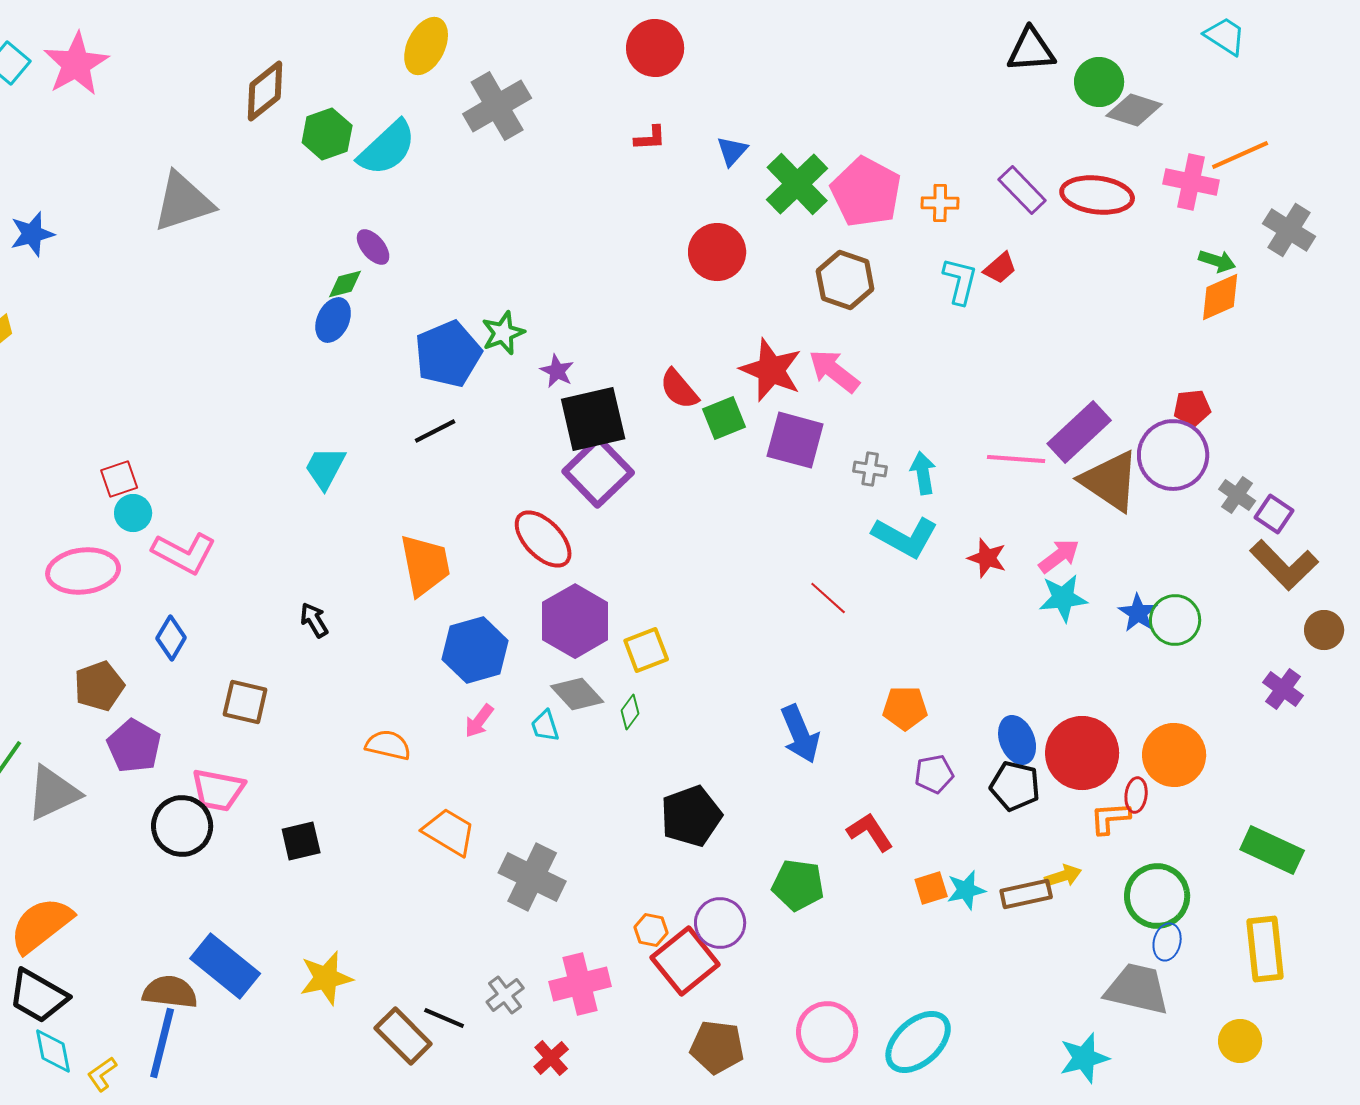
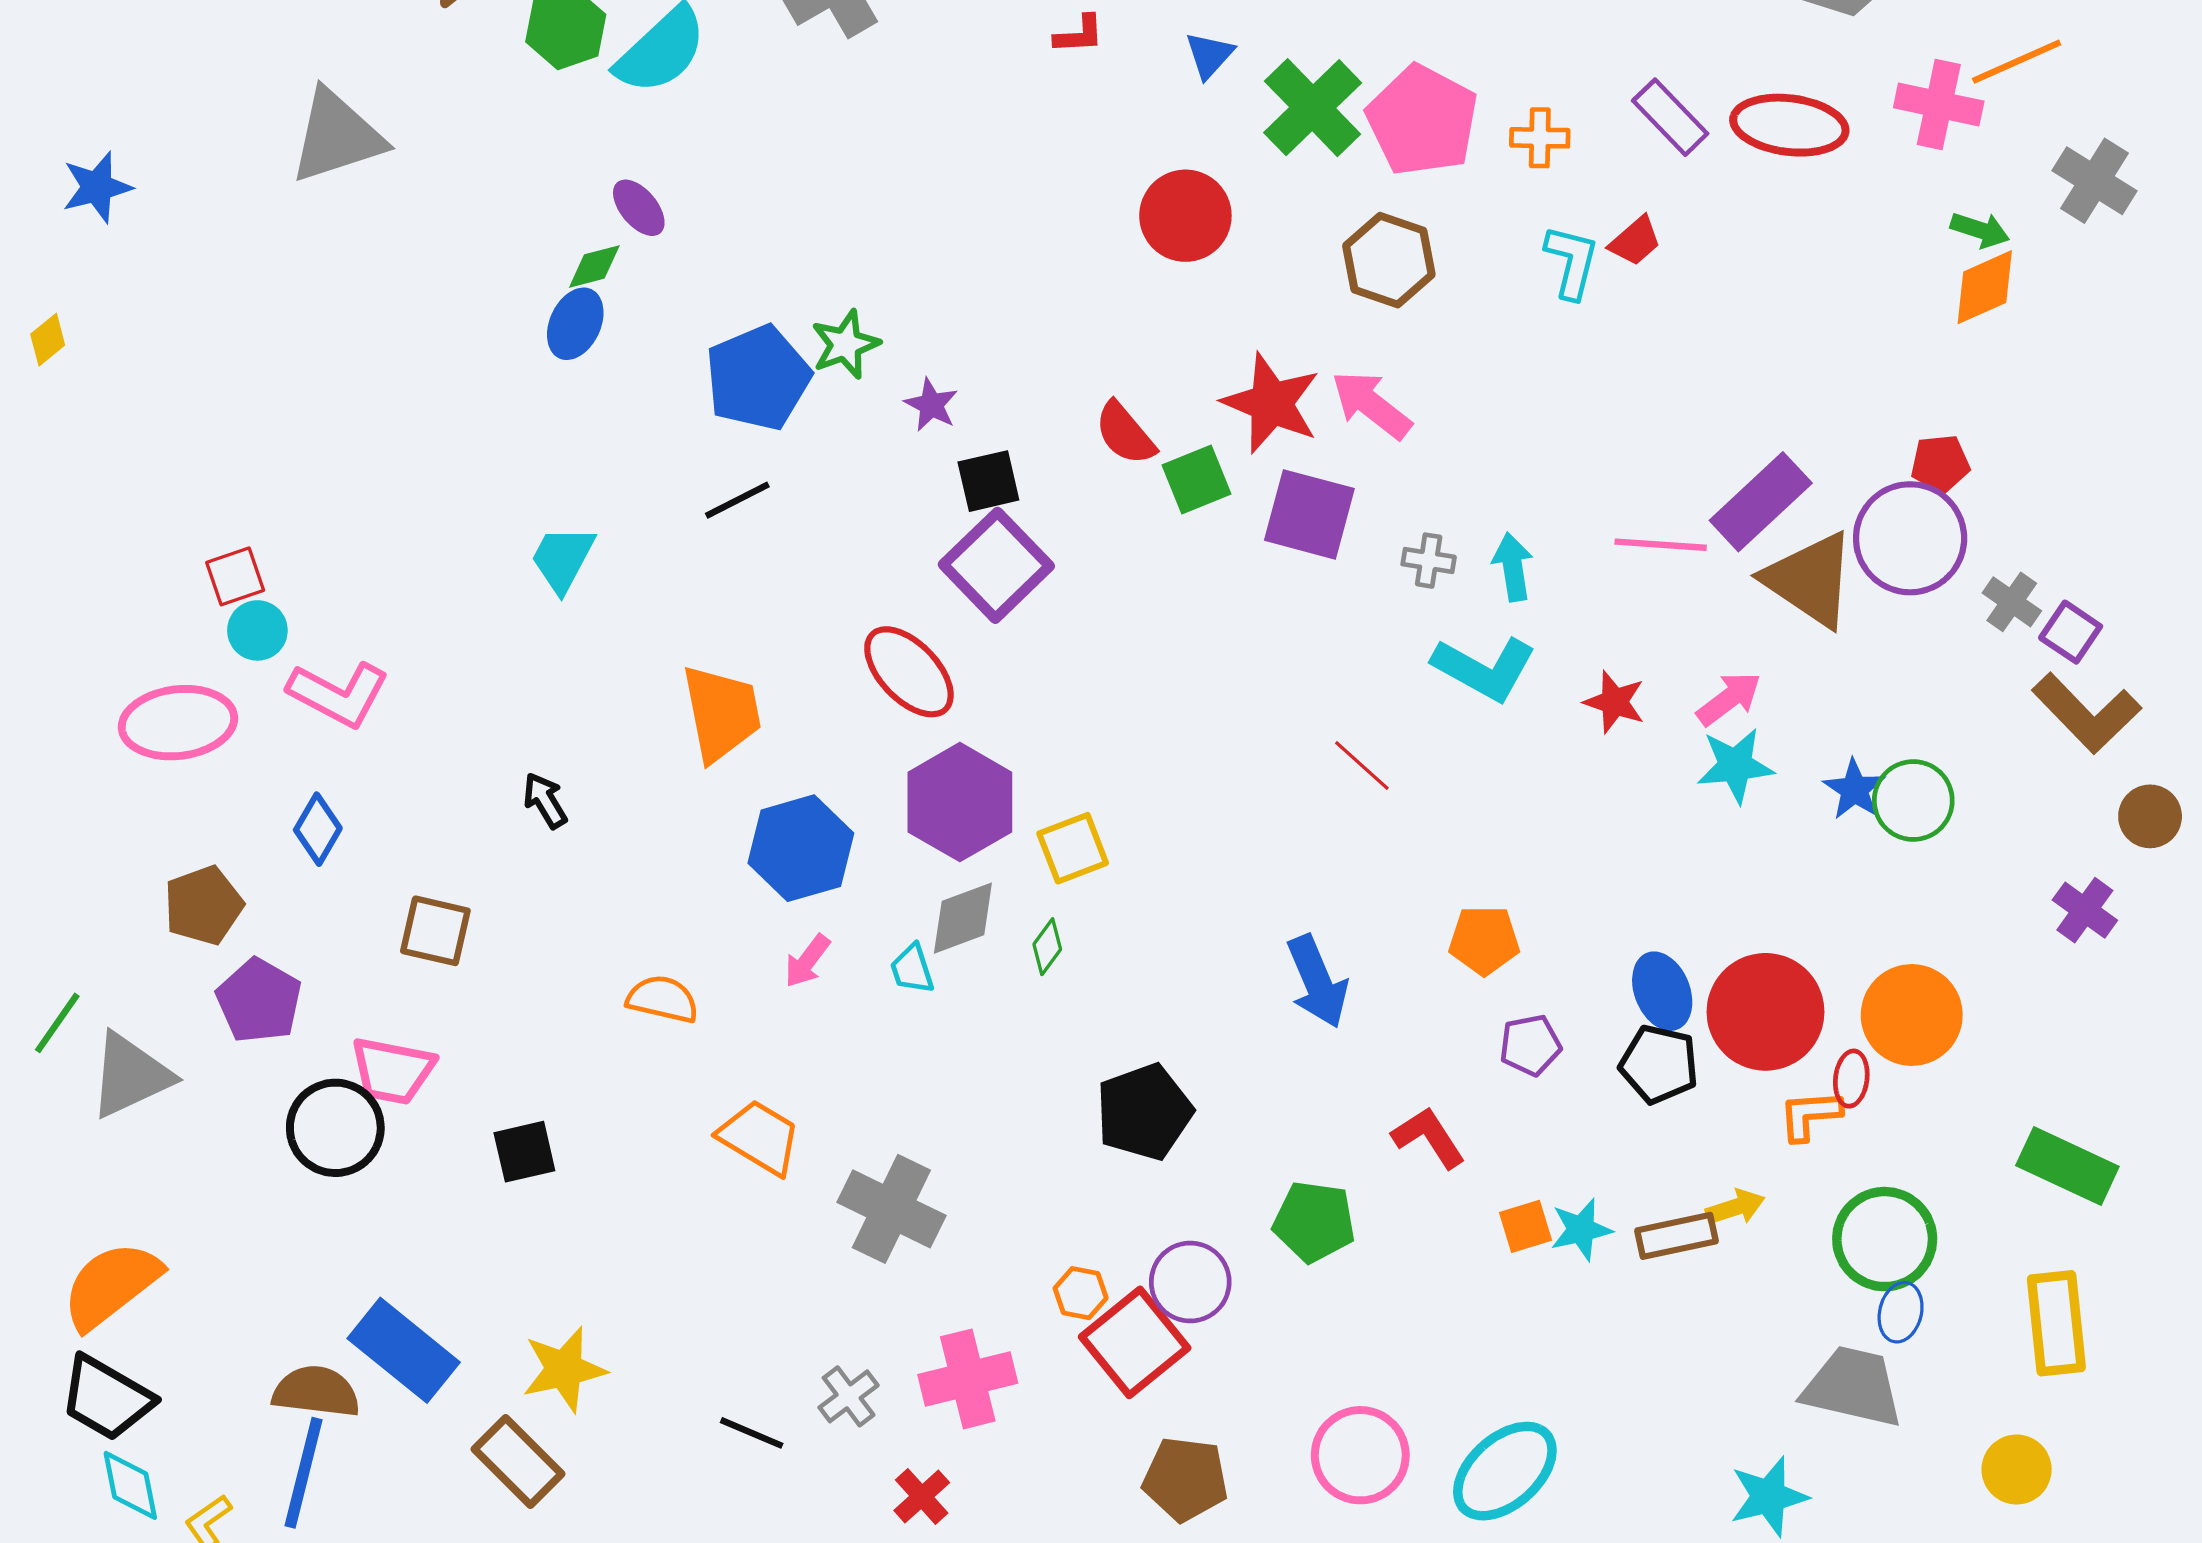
black square: (593, 419) -> (988, 481), size x0.6
gray diamond: (577, 694) -> (963, 918), turned -68
brown rectangle: (403, 1036) -> (518, 1462), moved

